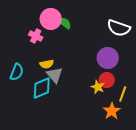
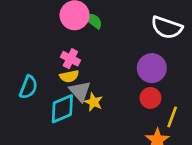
pink cross: (36, 36) -> (70, 59), moved
yellow star: (98, 87) -> (94, 102), moved

